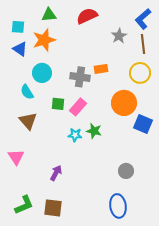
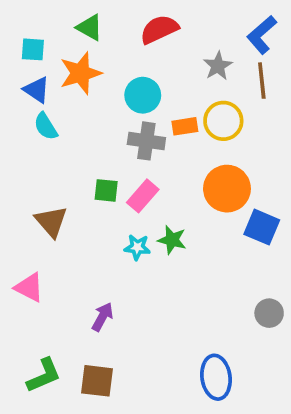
green triangle: (49, 15) -> (90, 27), turned 35
cyan circle: (42, 73) -> (143, 95), moved
yellow circle: (140, 73) -> (223, 121), moved
cyan semicircle: (27, 92) -> (46, 126), moved
pink triangle: (16, 157) -> (29, 287), turned -30
gray circle: (126, 171) -> (269, 313), moved

